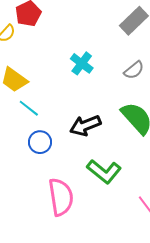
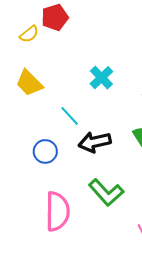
cyan line: (29, 108) -> (70, 116), moved

